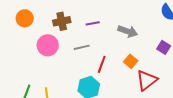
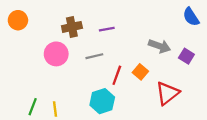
orange circle: (25, 18) -> (18, 20), moved
gray arrow: (128, 31) -> (160, 46), moved
orange square: (131, 61) -> (140, 72), moved

